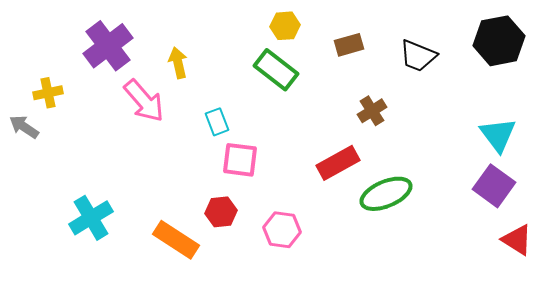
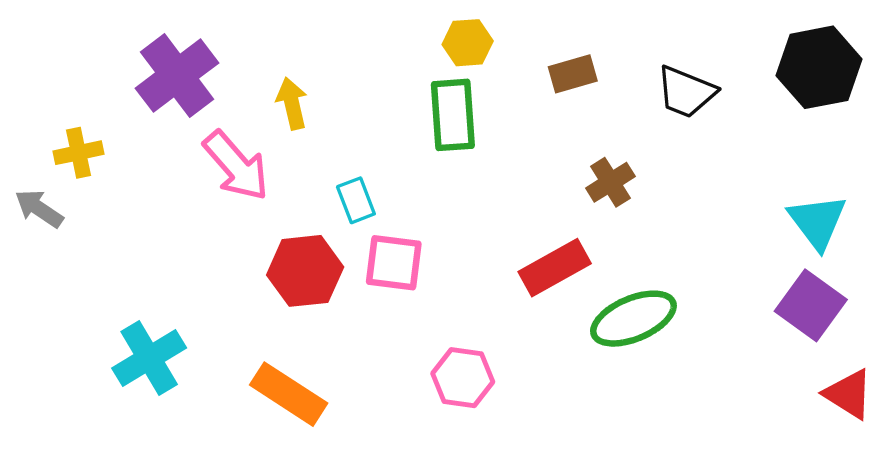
green rectangle: (276, 70) -> (453, 115), turned 48
red hexagon: (221, 212) -> (305, 271), moved, size x1.4

